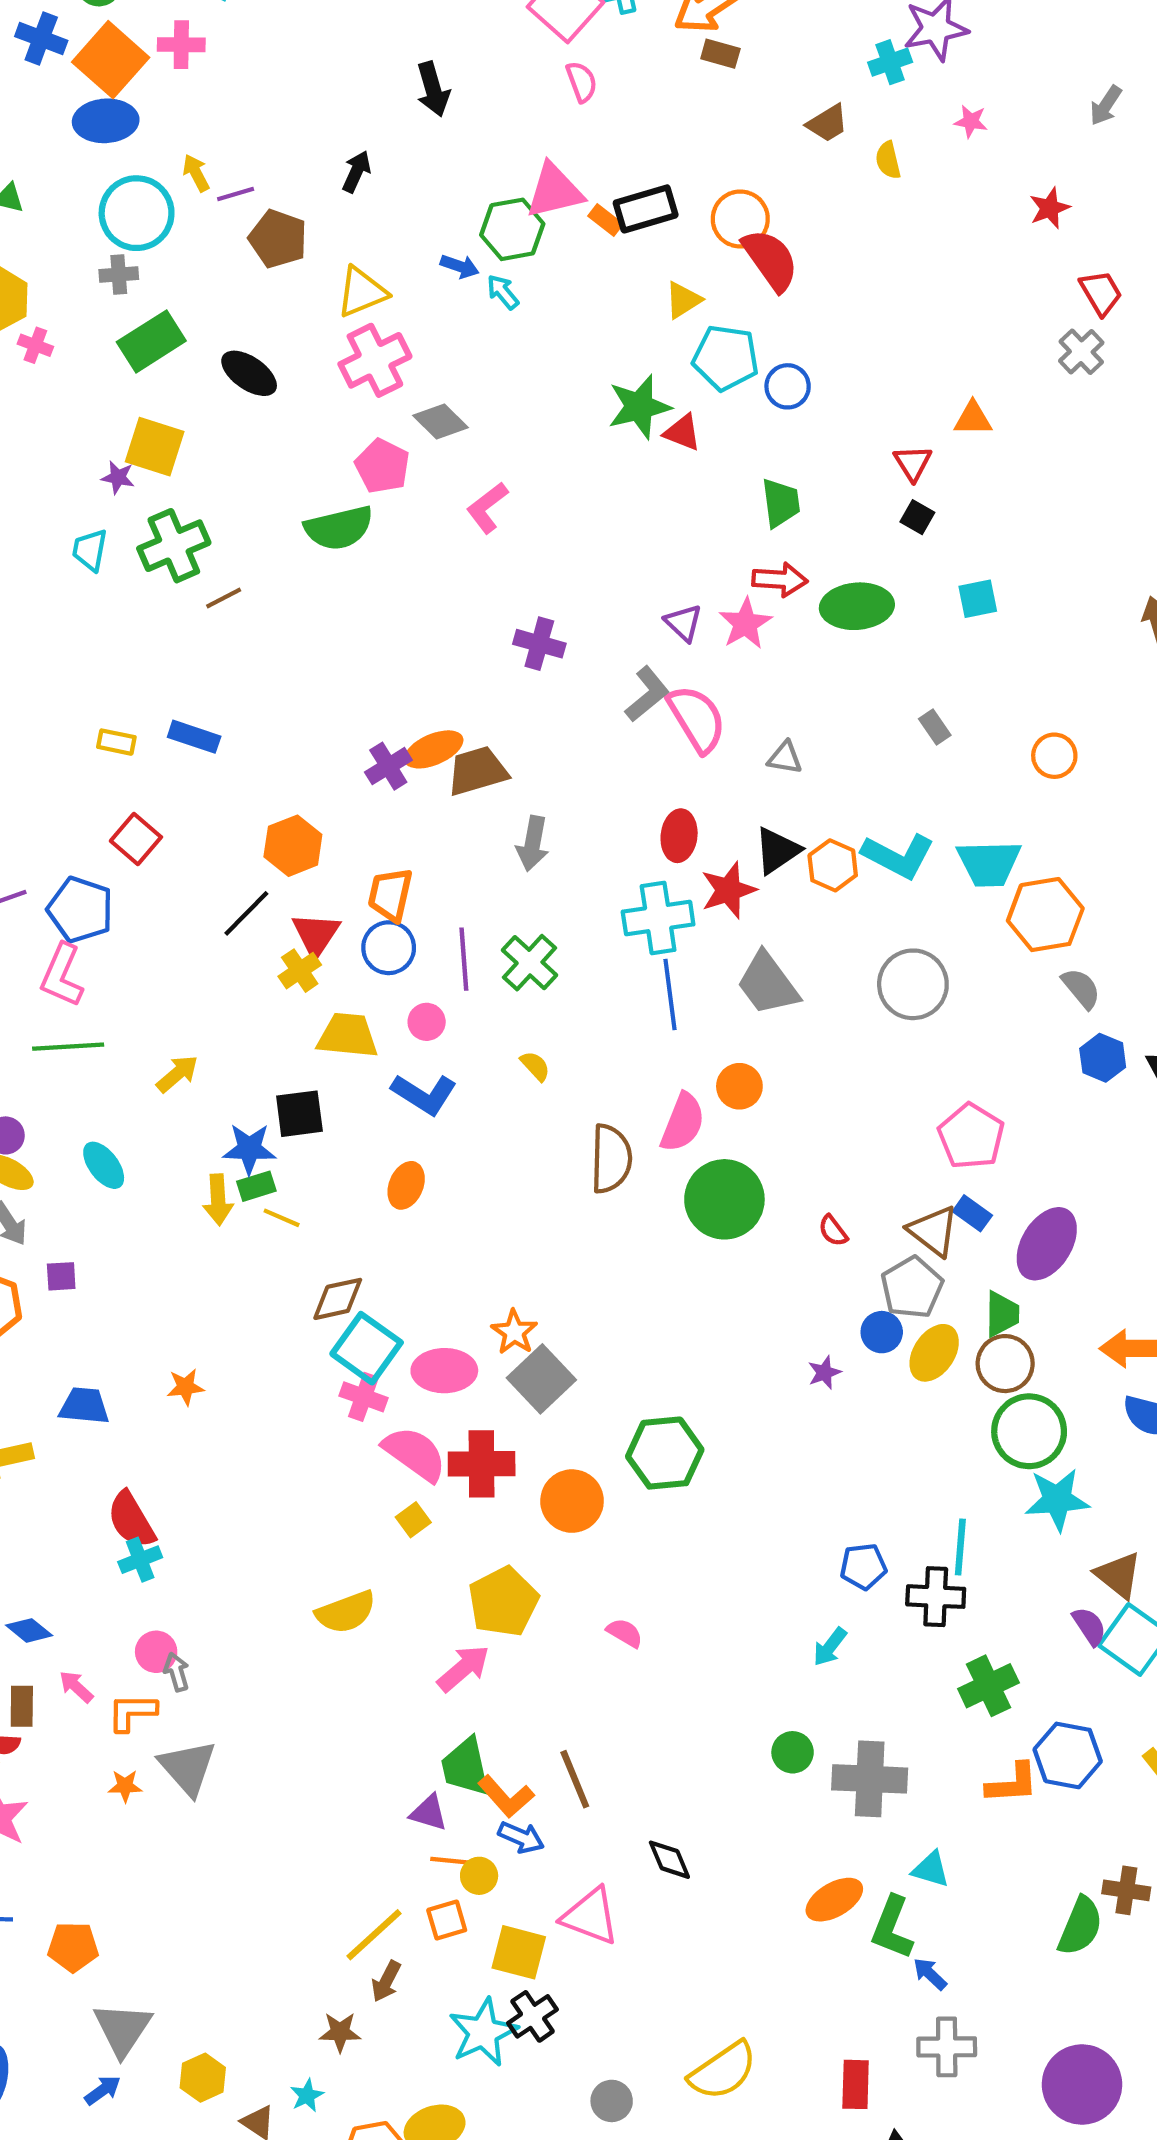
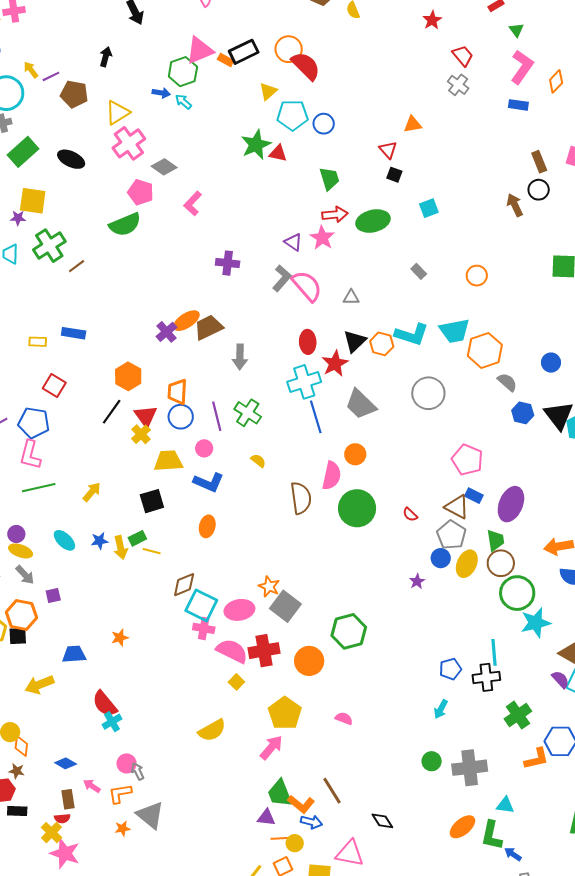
blue star: (249, 1149) -> (99, 541), moved, size x0.7

